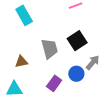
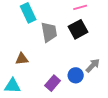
black square: (77, 41) -> (78, 29), moved
gray trapezoid: (50, 49) -> (49, 32), moved

